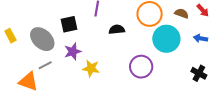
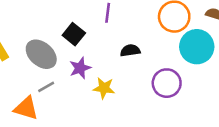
black square: (69, 24) -> (74, 34), turned -36
black semicircle: (117, 29) -> (130, 50), moved

